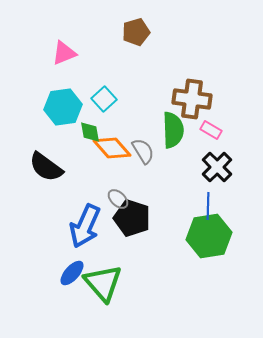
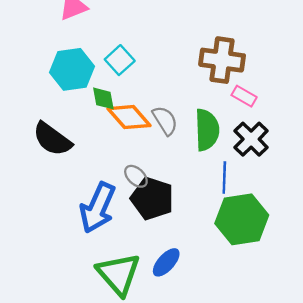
green semicircle: (173, 130) -> (207, 130), moved
blue line: (208, 206) -> (224, 177), moved
blue ellipse: (72, 273) -> (166, 262), moved

